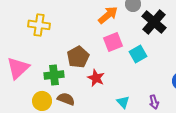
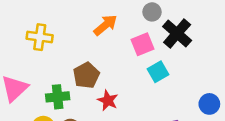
orange arrow: (108, 15) -> (105, 25), moved
pink square: (113, 42) -> (142, 44), moved

